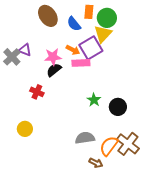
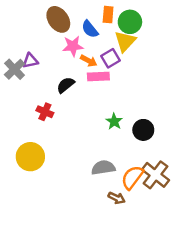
purple square: (91, 48) -> (111, 58), size x0.7
purple triangle: (25, 50) -> (30, 61), turned -32
pink star: (53, 57) -> (73, 46), moved
yellow circle: (25, 129) -> (30, 157), size x1.5

